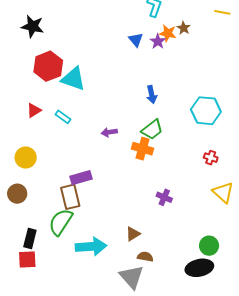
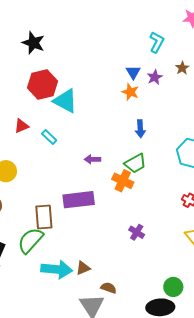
orange star: (168, 33) -> (130, 92), moved
purple rectangle: (81, 178) -> (79, 200), moved, size x1.4
brown triangle: (133, 234) -> (83, 268), moved

